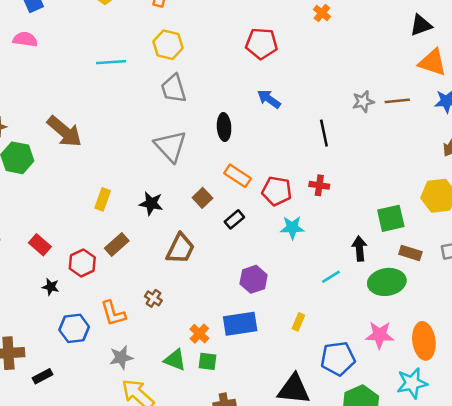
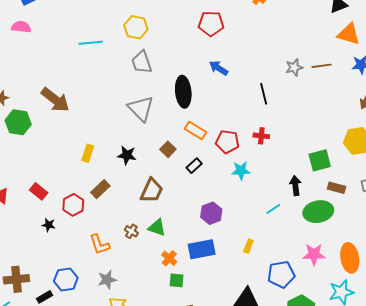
black ellipse: (224, 127) -> (183, 92), size x1.4
blue hexagon: (74, 328) -> (66, 279), moved
green triangle: (175, 360) -> (157, 228), moved

